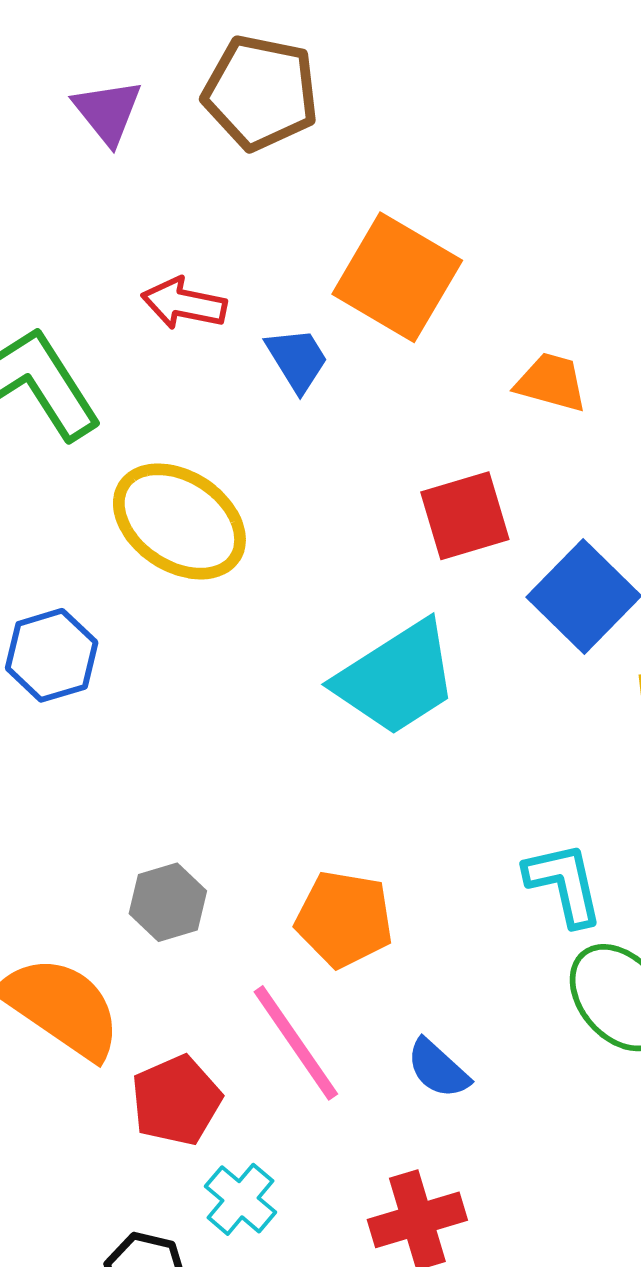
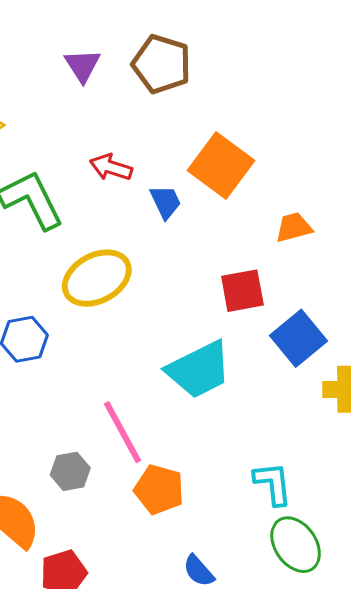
orange trapezoid: (551, 382) -> (294, 227), turned -36
yellow ellipse: (179, 521) -> (97, 278), turned -68
pink line: (296, 1043) -> (123, 432), moved

